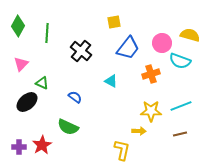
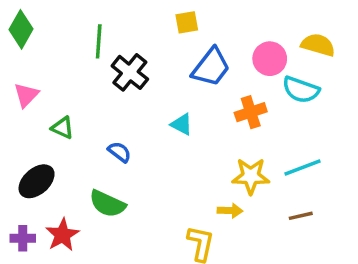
green line: (47, 33) -> (99, 41), moved
black ellipse: (27, 102) -> (37, 181), moved

